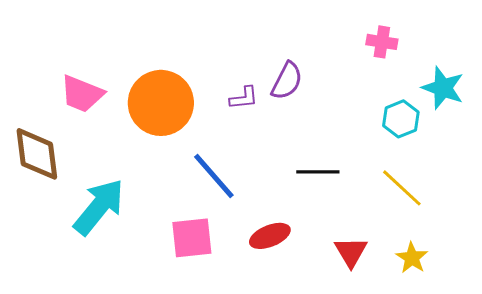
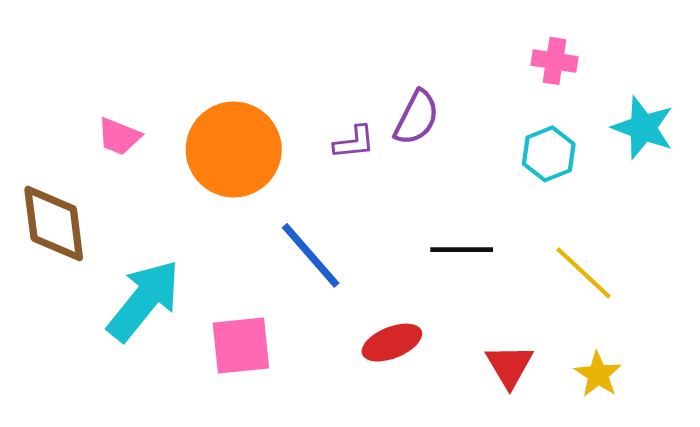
pink trapezoid: (82, 94) -> (119, 136), size x0.7
cyan hexagon: (401, 119) -> (549, 154), moved
pink square: (192, 238) -> (241, 345), moved

